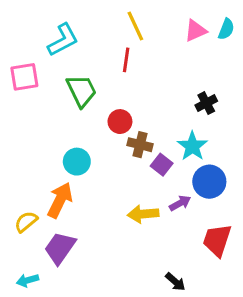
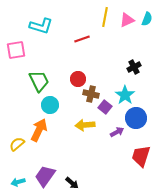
yellow line: (135, 26) -> (105, 17), moved, turned 36
cyan L-shape: (63, 40) -> (41, 26), turned 45
red line: (126, 60) -> (82, 39), turned 63
green trapezoid: (81, 91) -> (39, 81), moved
yellow arrow: (143, 214) -> (85, 125), moved
purple trapezoid: (60, 248) -> (45, 176), moved
black arrow: (175, 282) -> (72, 183), moved

